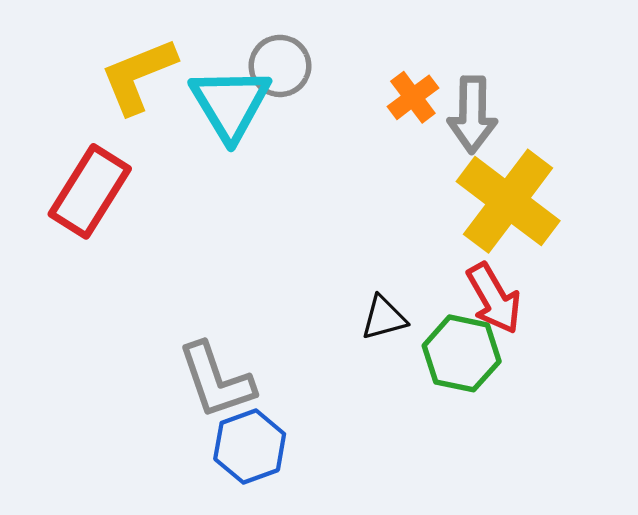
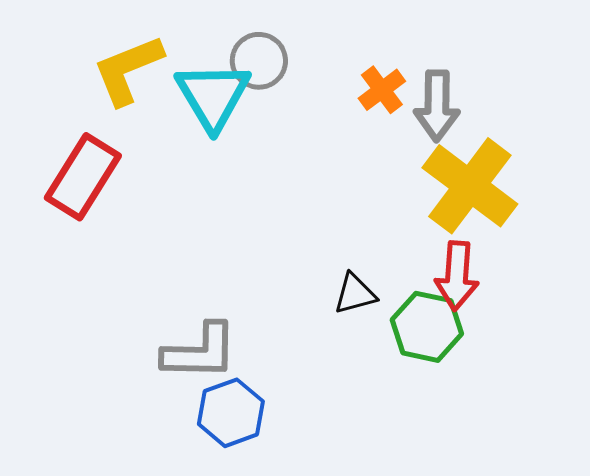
red arrow: (494, 298) -> (457, 276), turned 34
gray L-shape: (216, 381) -> (200, 352), turned -70

